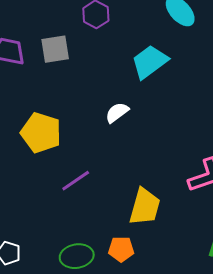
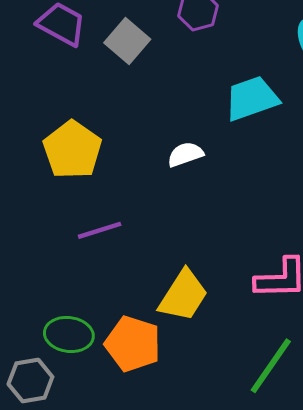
gray square: (55, 49) -> (127, 41), turned 32
orange pentagon: (121, 249) -> (133, 344), size x1.5

